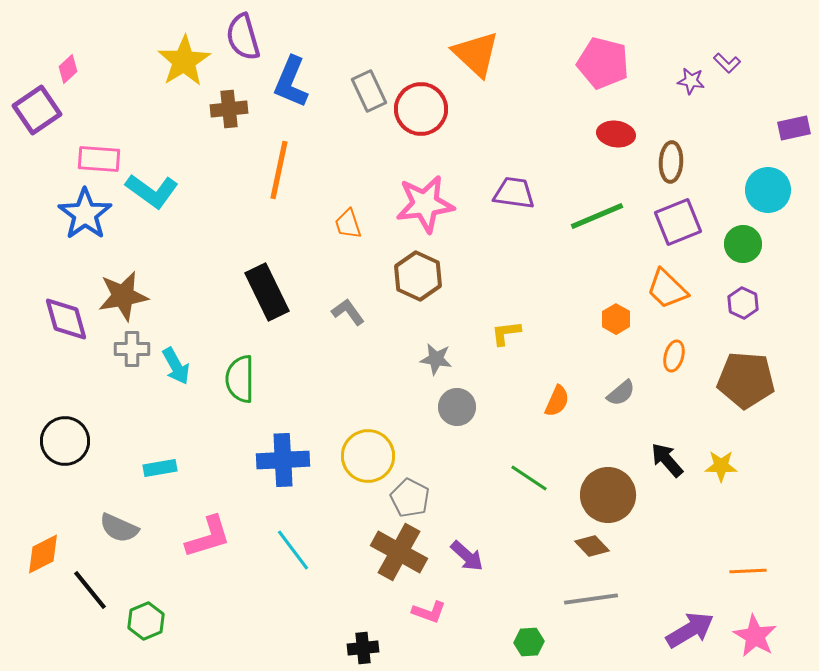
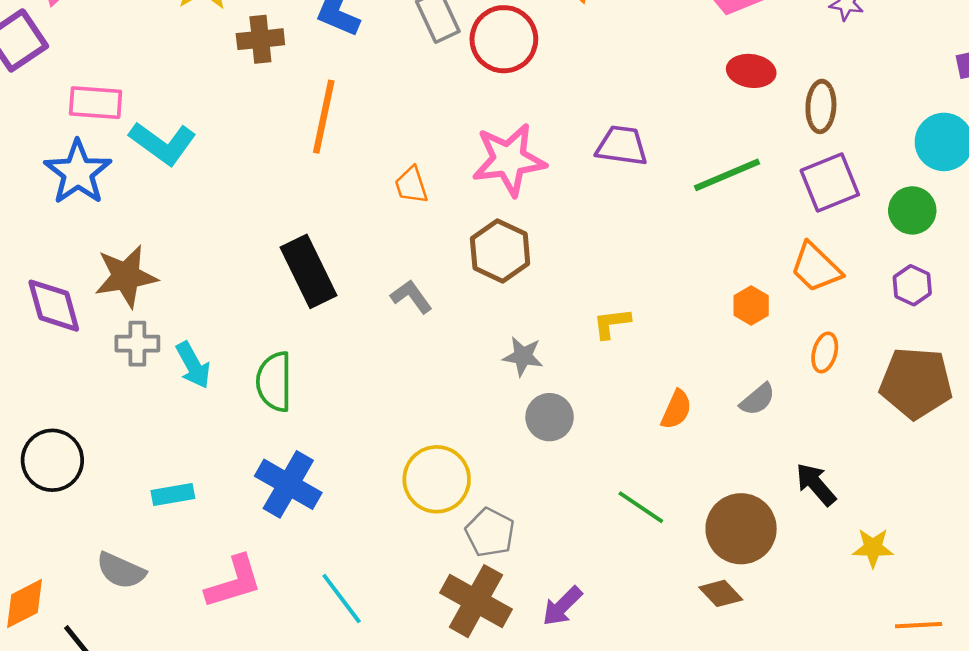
blue cross: (283, 460) -> (288, 484), moved, turned 33
yellow star: (721, 466) -> (873, 548), moved
purple arrow: (467, 556) -> (562, 606), turned 93

